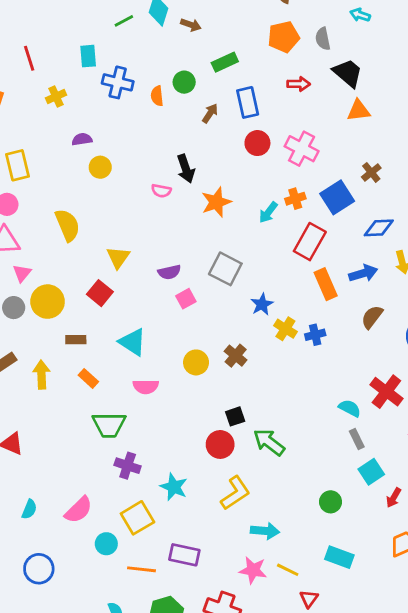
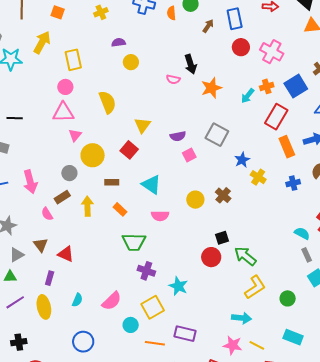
gray circle: (14, 308) -> (69, 173), moved
blue cross: (315, 335) -> (293, 183), moved
yellow L-shape: (235, 493) -> (255, 287), moved

